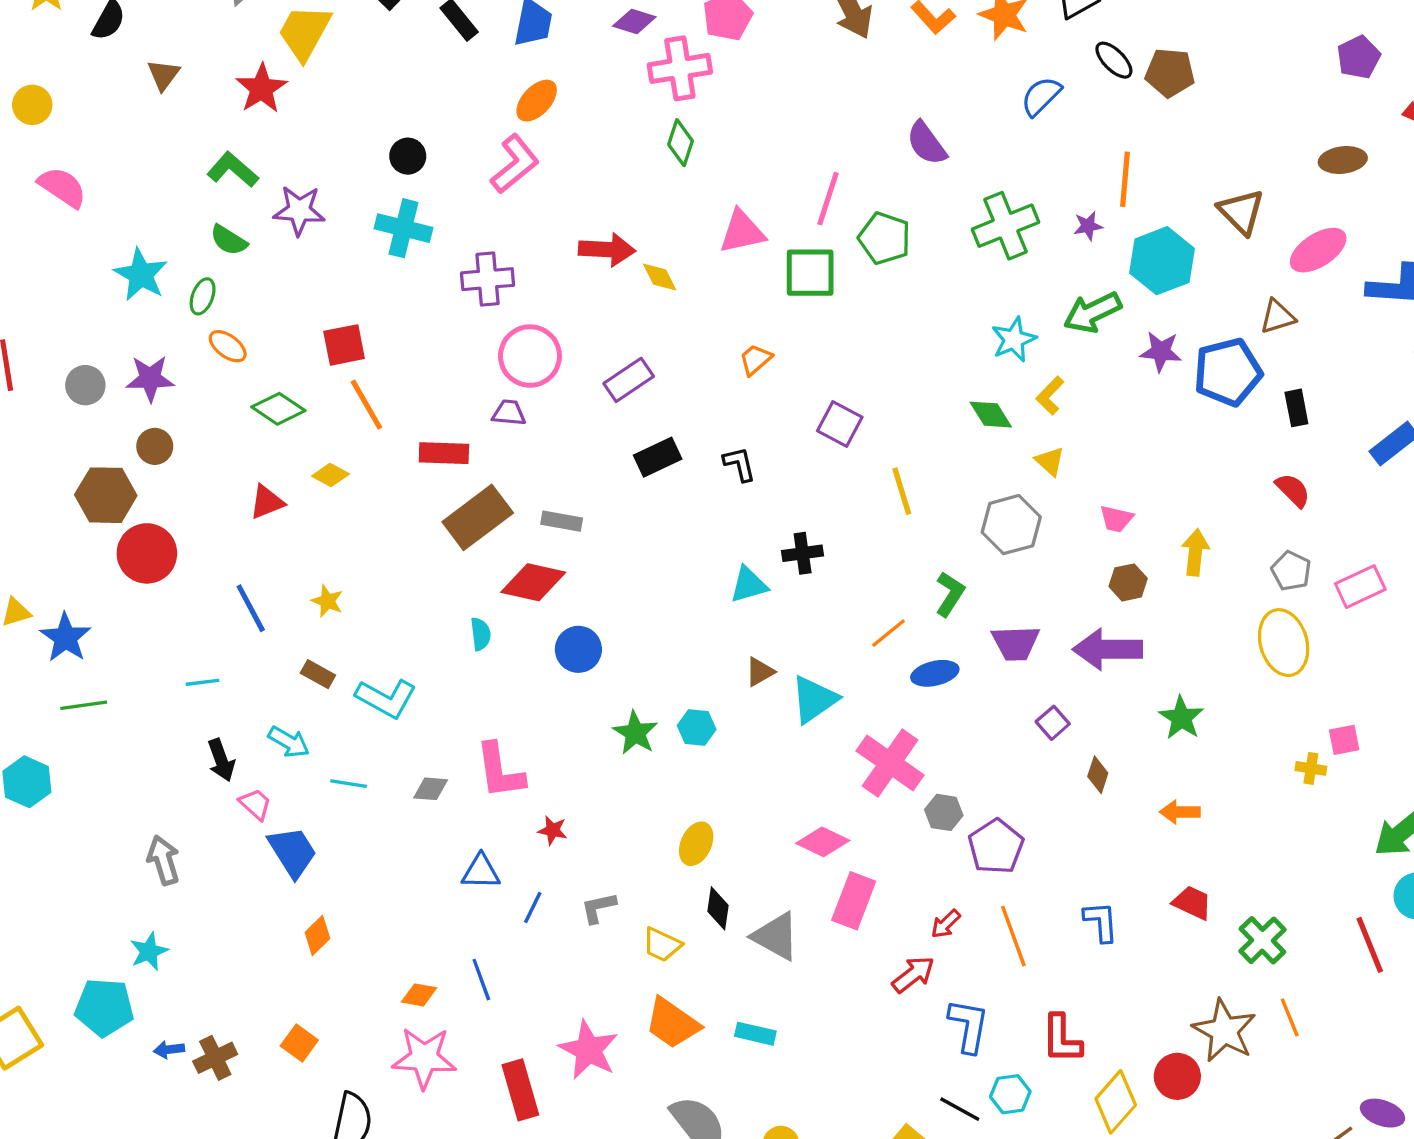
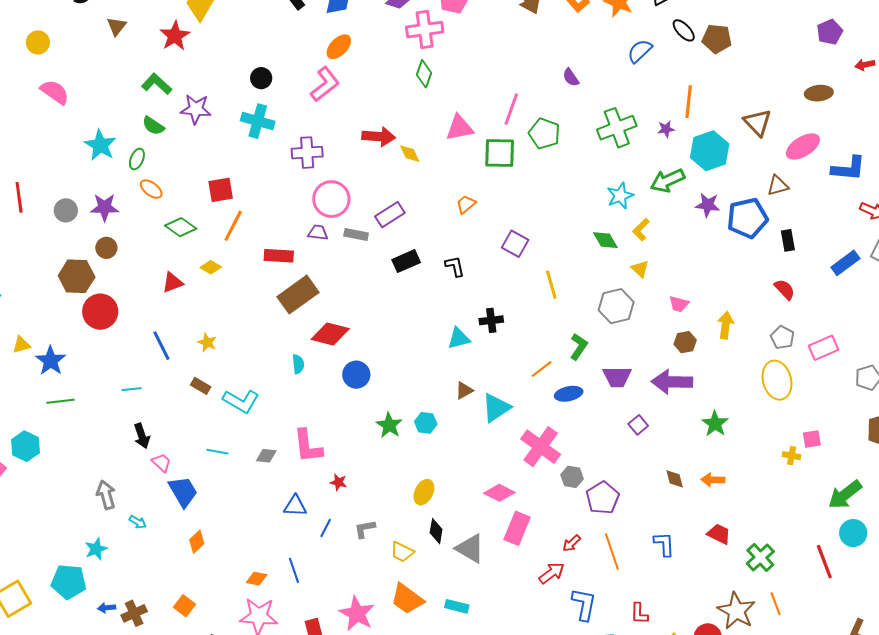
purple semicircle: (927, 143) -> (571, 77), size x0.7
orange line: (366, 405) -> (233, 226), turned 56
gray rectangle: (562, 521) -> (356, 234), moved
cyan arrow: (289, 742) -> (138, 522), moved, size x0.7
brown diamond: (1098, 775) -> (675, 479), moved, turned -35
red L-shape: (1062, 1039) -> (639, 614), size x0.7

